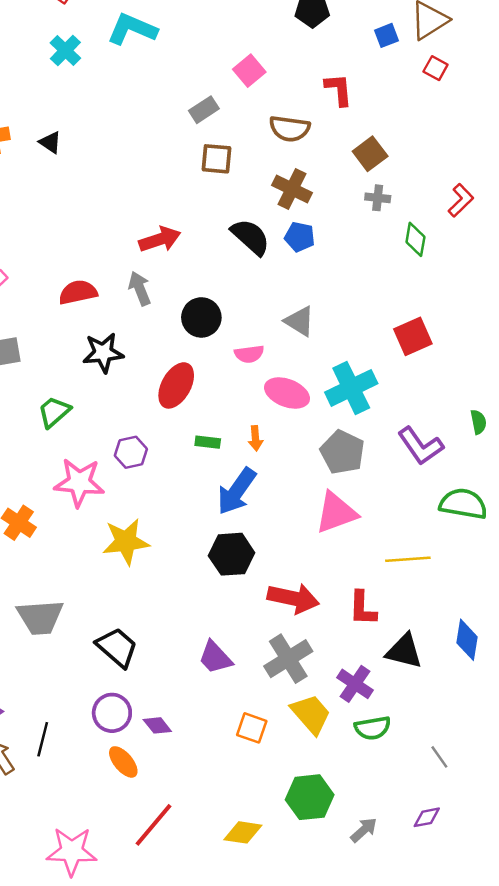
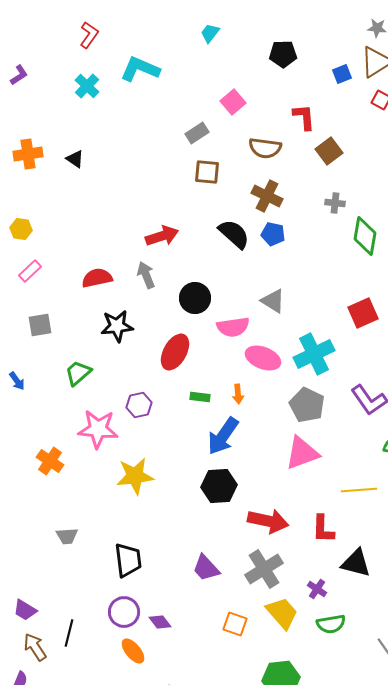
brown square: (370, 154) -> (329, 151), moved
green diamond: (415, 239) -> (365, 236), size x1.4
pink semicircle: (249, 354) -> (233, 327), size x1.4
gray trapezoid: (40, 617) -> (67, 536), size x0.6
black trapezoid: (117, 647) -> (128, 560), turned 42
purple cross: (355, 684) -> (317, 589), size x0.7

